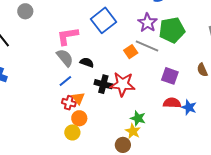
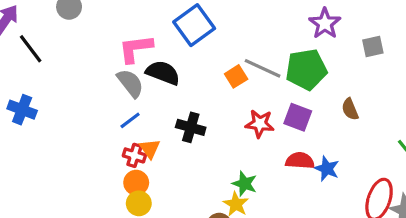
purple star: (147, 23) -> (325, 23), moved
green pentagon: (172, 30) -> (306, 69), moved
black semicircle: (87, 62) -> (163, 73), moved, size x1.5
red star: (123, 84) -> (260, 124), moved, size x0.7
orange circle: (79, 118) -> (136, 183), moved

